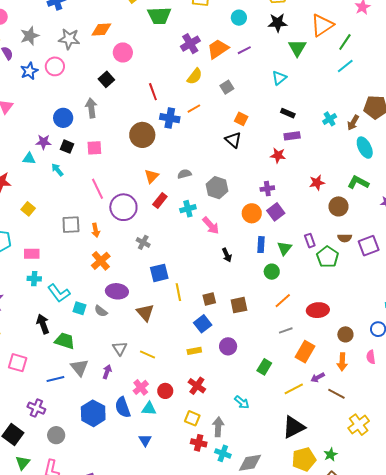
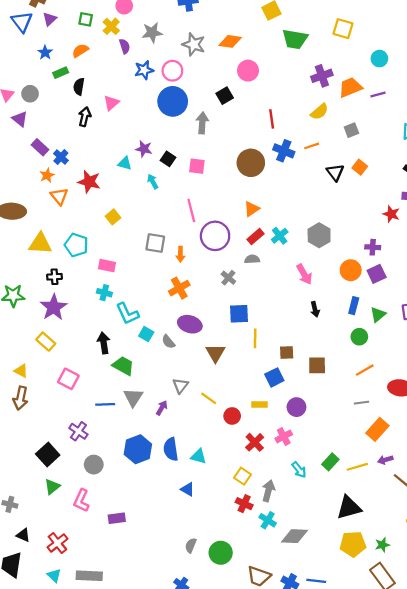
blue circle: (63, 118) -> (173, 101), moved, size x1.4
black triangle: (233, 140) -> (335, 172), moved
gray semicircle: (184, 174) -> (252, 259), moved
cyan cross: (188, 209) -> (280, 236), moved, turned -35
green rectangle: (264, 367) -> (330, 462), moved
pink cross: (141, 387) -> (284, 436), moved
red circle: (165, 391) -> (232, 416), moved
blue triangle: (145, 440) -> (188, 489), turned -40

